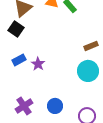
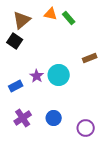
blue rectangle: (19, 60) -> (16, 86), moved
cyan circle: (88, 71) -> (59, 75), moved

